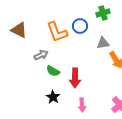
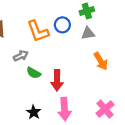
gray triangle: (103, 43) -> (88, 33), moved
black star: (53, 97) -> (34, 112), moved
pink arrow: (82, 105) -> (64, 109), size x1.5

